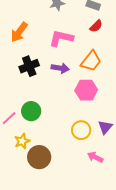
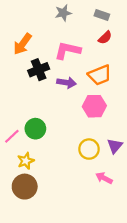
orange trapezoid: (91, 61) -> (100, 75), turned 30
black cross: (29, 66) -> (39, 70), moved
brown circle: (39, 157) -> (25, 187), moved

